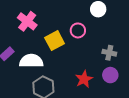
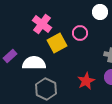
pink cross: (27, 21) -> (42, 24), moved

